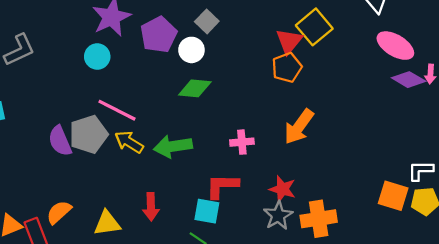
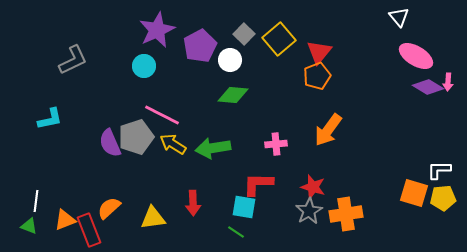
yellow square: (314, 27) -> (279, 39), moved

